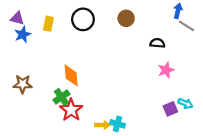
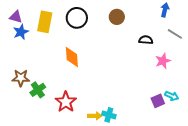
yellow rectangle: (48, 24) -> (45, 22), size x1.5
gray line: (186, 26) -> (175, 34), moved
pink star: (166, 70) -> (163, 61), moved
orange diamond: (71, 75) -> (72, 57), moved
green cross: (61, 97) -> (38, 90), moved

